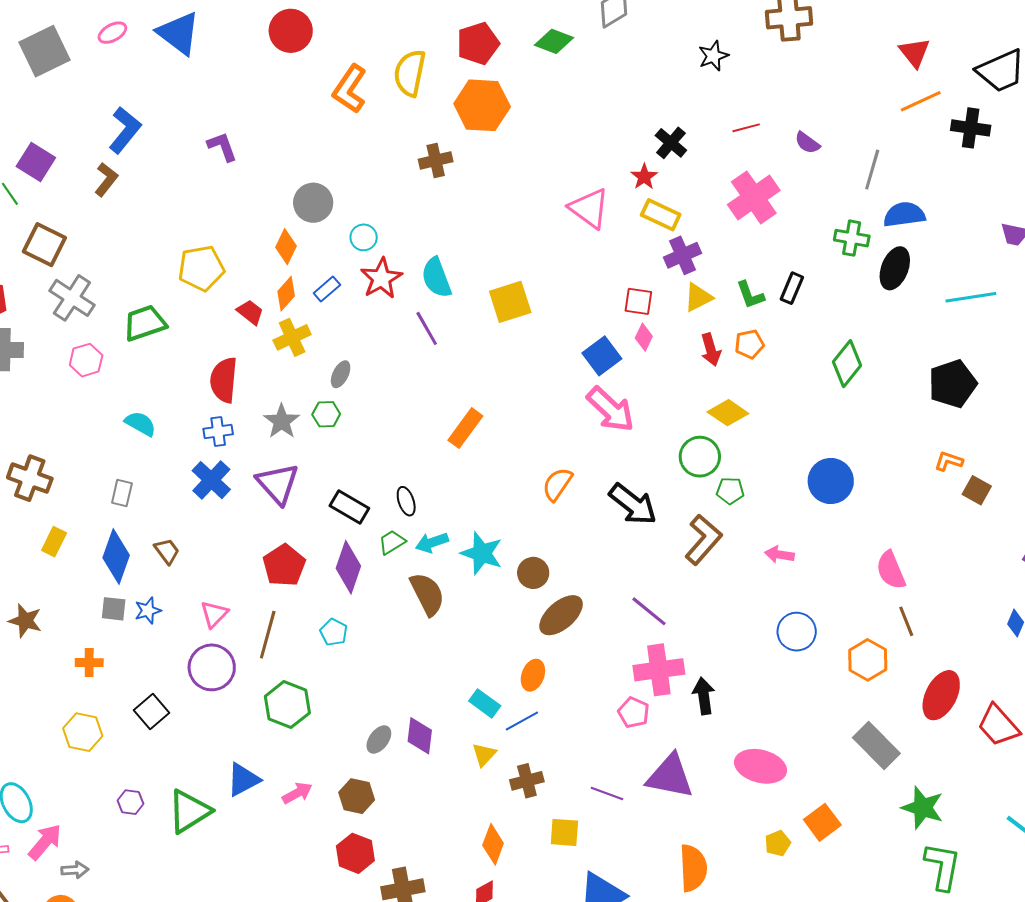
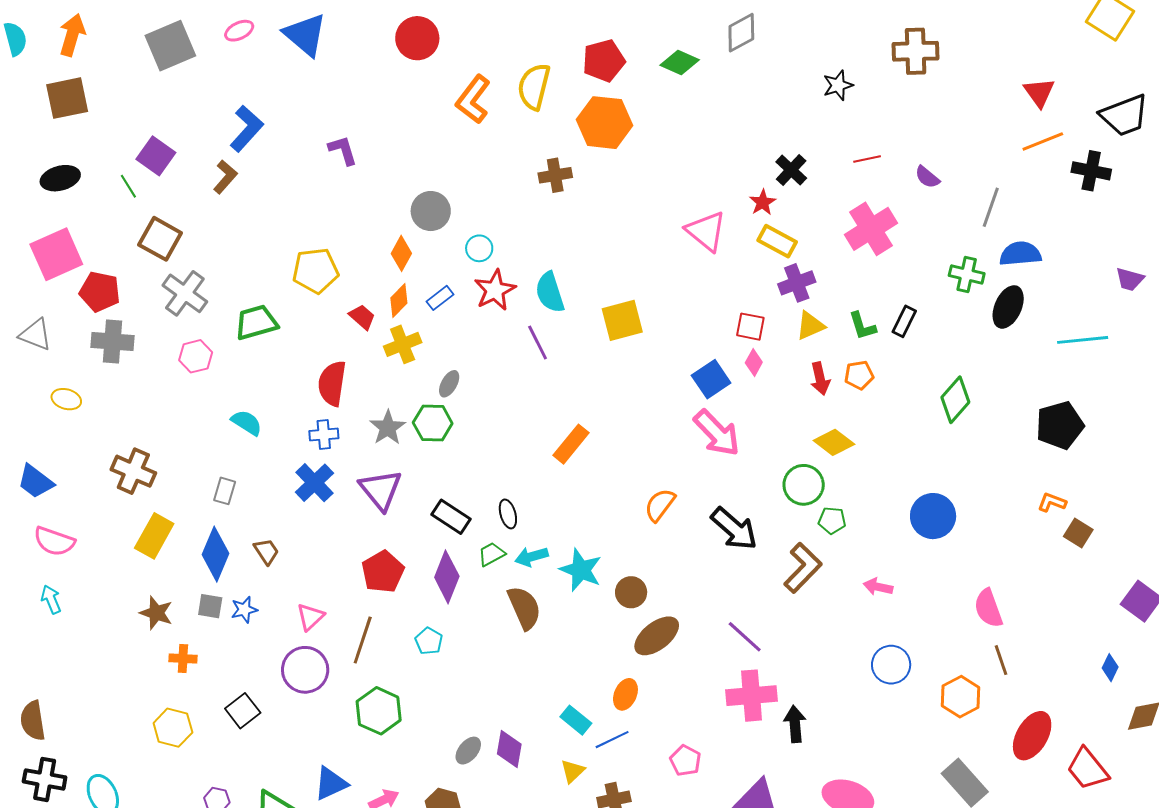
green hexagon: (326, 414) -> (433, 423), size x1.4
yellow rectangle: (54, 542) -> (154, 536), size x1.5
brown star: (25, 621) -> (156, 613), moved
pink pentagon: (634, 713) -> (685, 761), moved

